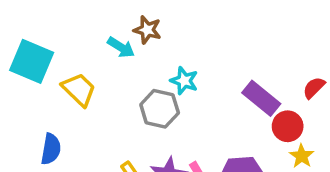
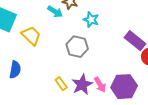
cyan star: (184, 81) -> (91, 20), moved

